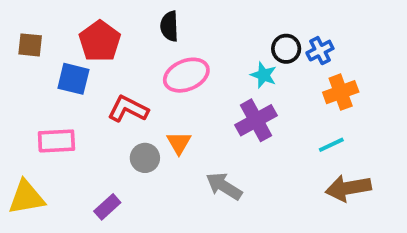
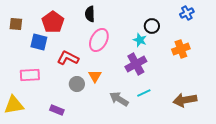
blue cross: (320, 51) -> (187, 13), moved
pink ellipse: (186, 75) -> (99, 40), turned -40
cyan line: (331, 145) -> (144, 93), moved
purple rectangle: (107, 207) -> (57, 110), turned 64

